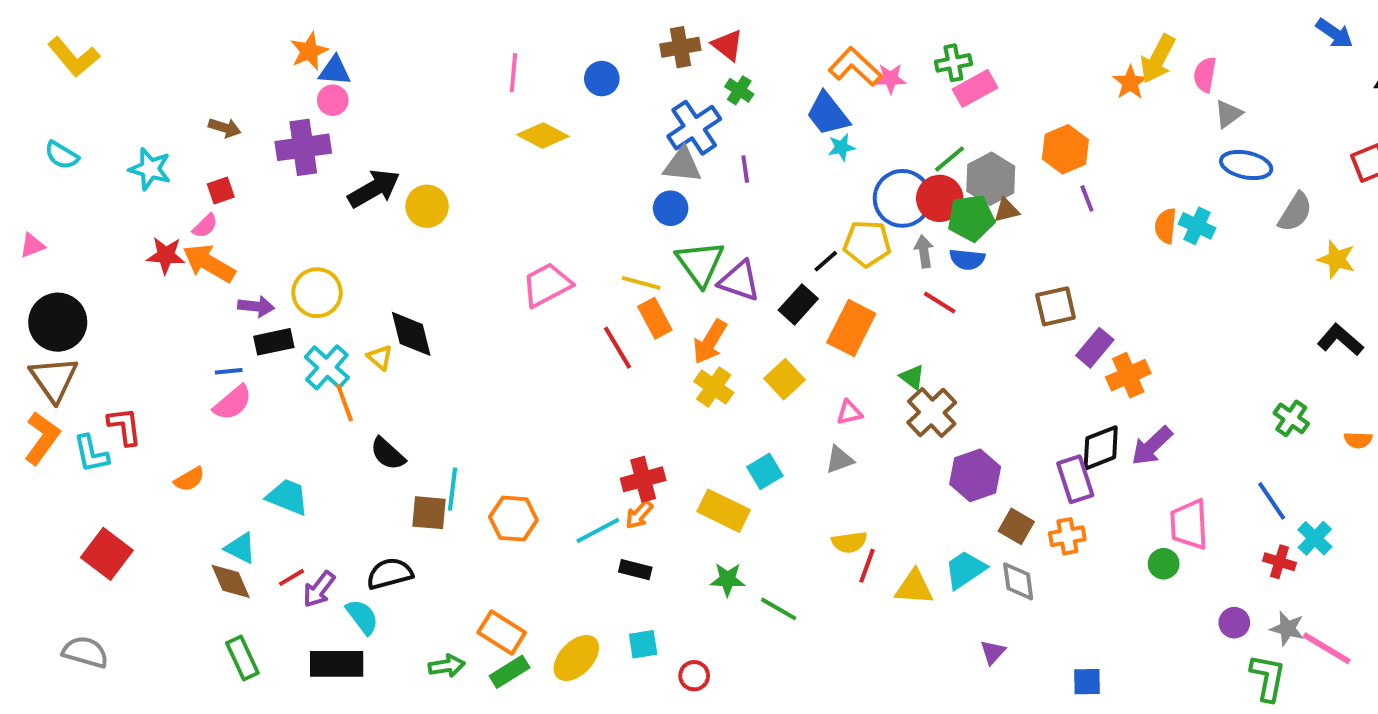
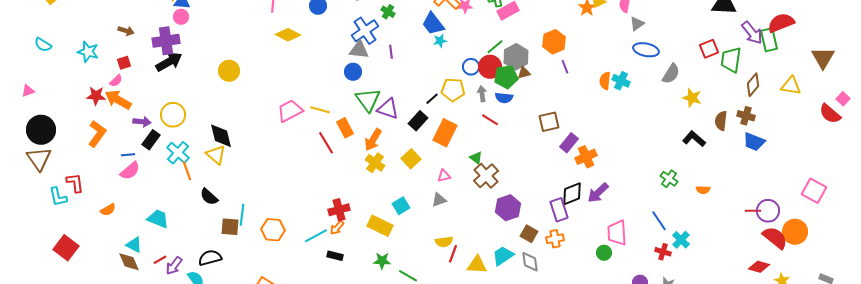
black arrow: (374, 189) -> (169, 62), moved
blue circle: (902, 198) -> (471, 67), size x0.6
yellow line: (641, 283) -> (320, 110), moved
black rectangle: (274, 342) -> (151, 140), turned -42
yellow triangle: (380, 357) -> (216, 155), moved, size x1.5
orange L-shape: (42, 438) -> (97, 134), moved

